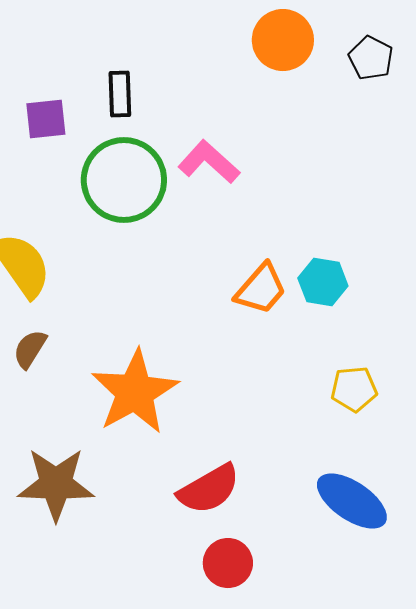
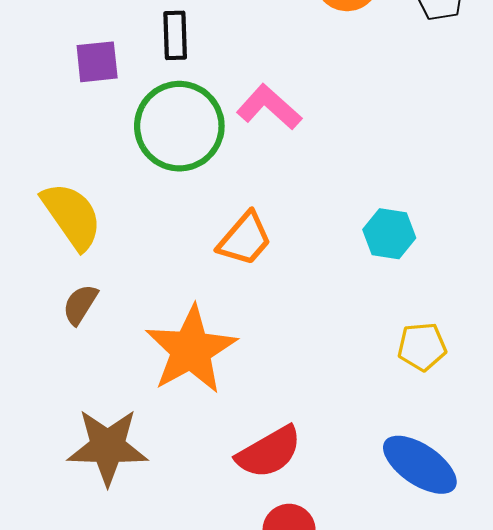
orange trapezoid: (261, 289) -> (245, 239), moved

